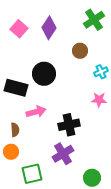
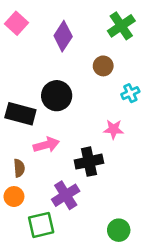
pink square: (19, 29) -> (17, 23), moved
pink star: (99, 100) -> (114, 129), moved
purple cross: (63, 154) -> (66, 195), moved

